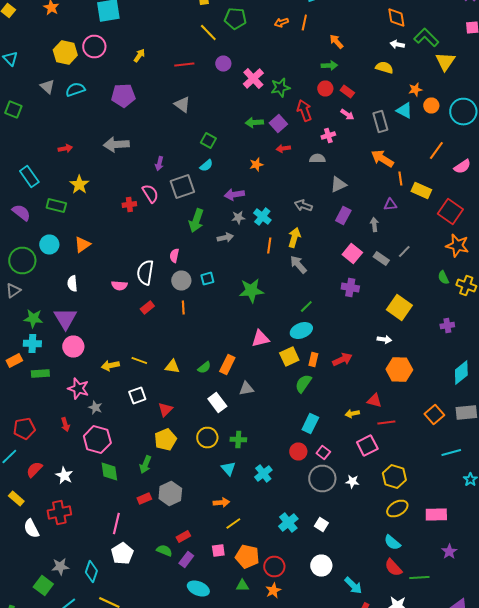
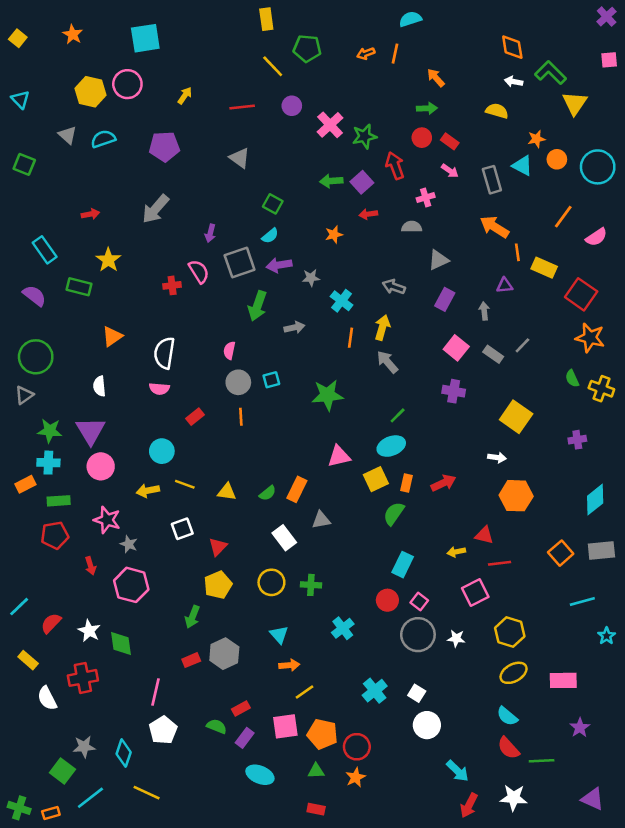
gray arrow: (116, 144) -> (155, 209), turned -45
purple arrow: (234, 194) -> (279, 265), moved
gray star: (238, 218) -> (311, 278), moved
cyan circle: (49, 244) -> (162, 451), moved
white semicircle: (145, 272) -> (164, 353), moved
red pentagon: (24, 428) -> (55, 535), moved
cyan triangle: (228, 468) -> (279, 635), moved
green diamond: (109, 472) -> (121, 644), moved
pink square: (218, 550) -> (285, 726), size x1.5
white circle: (321, 566) -> (427, 725), moved

